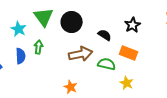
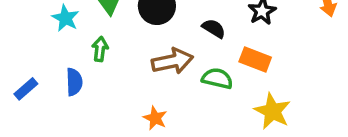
blue semicircle: (21, 56) -> (74, 82), moved
yellow star: (127, 83) -> (272, 111), moved, size x1.5

